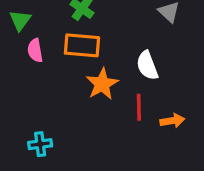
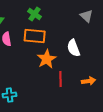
red line: (139, 107) -> (61, 79), moved

